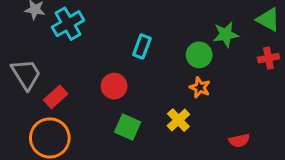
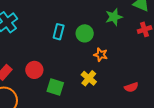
green circle: (199, 55) -> (85, 33), moved
red circle: (114, 86) -> (34, 70), moved

